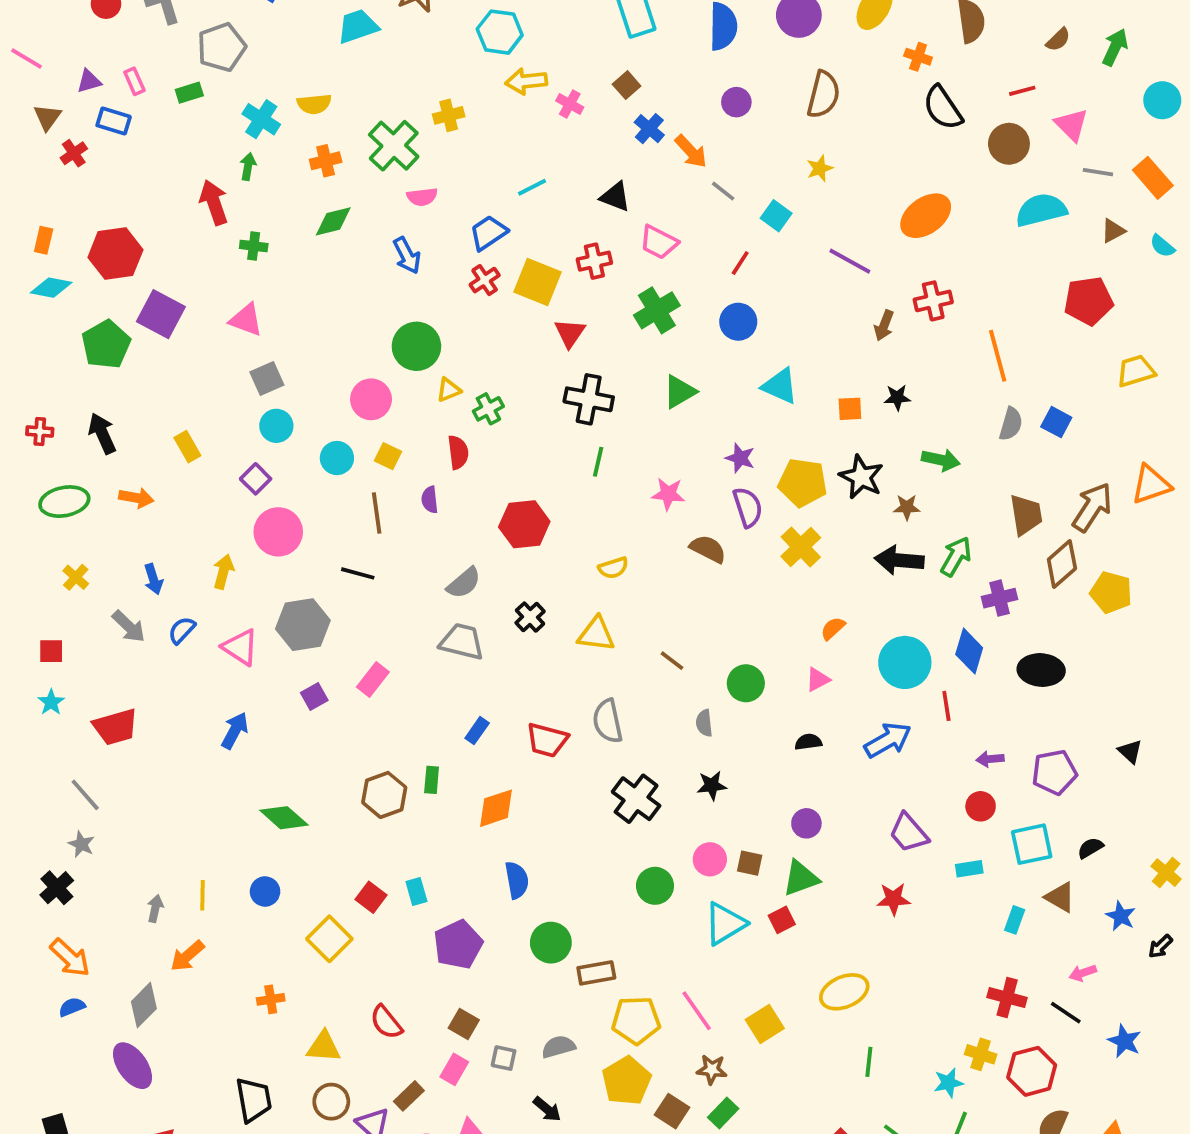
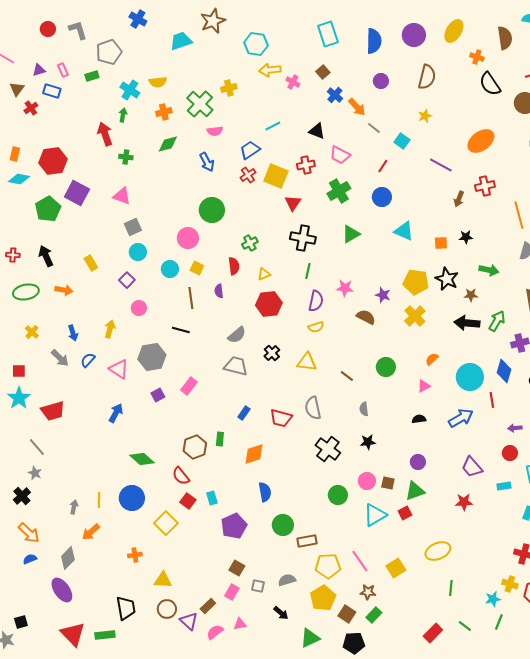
yellow triangle: (449, 390) -> (264, 274), moved
purple star: (740, 458) -> (383, 295), moved
purple semicircle: (748, 507) -> (316, 301), moved, turned 30
pink circle: (278, 532) -> (139, 308), size x0.6
green circle: (746, 683) -> (386, 367), moved
cyan star: (51, 702) -> (19, 398), size x1.6
blue circle: (265, 891) -> (132, 498), size x1.6
red semicircle: (386, 1022) -> (181, 476), moved

